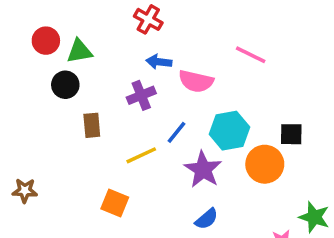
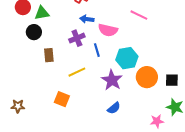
blue line: (177, 132) -> (97, 50), moved, turned -56
black square: (291, 134) -> (172, 80), moved
brown star: (25, 191) -> (18, 106), moved

